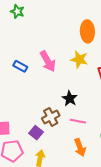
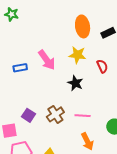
blue rectangle: (20, 66) -> (20, 68), turned -32
black star: (70, 99) -> (75, 83), moved
purple square: (36, 133) -> (28, 115), moved

